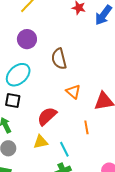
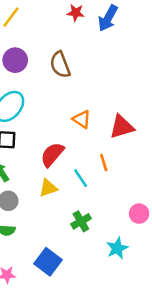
brown semicircle: (59, 59) -> (60, 65), moved
cyan line: (64, 149) -> (81, 178), moved

